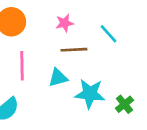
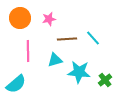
pink star: (65, 23) -> (49, 19), moved
cyan line: (108, 34) -> (93, 38), moved

